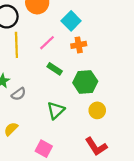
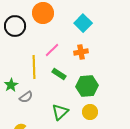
cyan square: (71, 21) -> (83, 23), moved
yellow line: (16, 45) -> (34, 67), moved
yellow circle: (97, 110) -> (90, 112), moved

